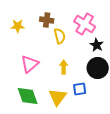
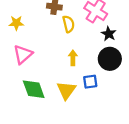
yellow star: (18, 26) -> (16, 23), moved
pink triangle: (30, 64) -> (23, 54), moved

